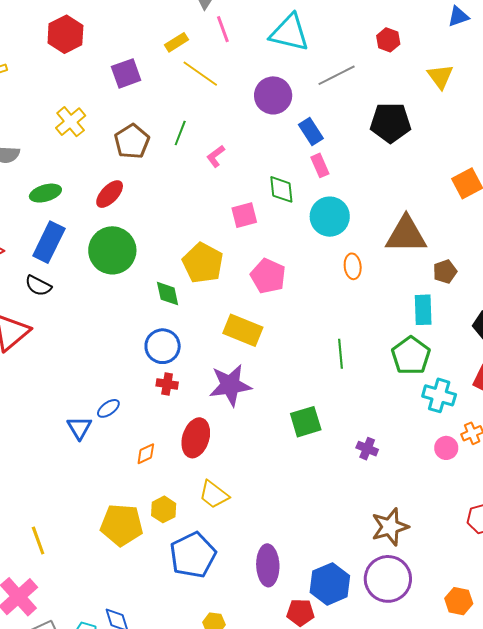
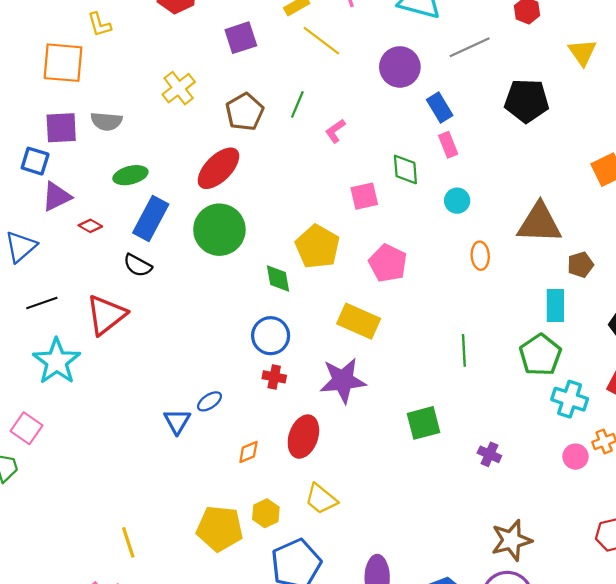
green ellipse: (45, 193) -> (130, 175), moved
red ellipse: (110, 194) -> (218, 168), size x1.4
cyan circle: (330, 217) -> (457, 201), size x0.6

